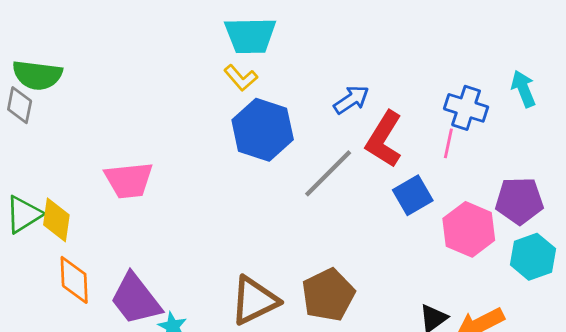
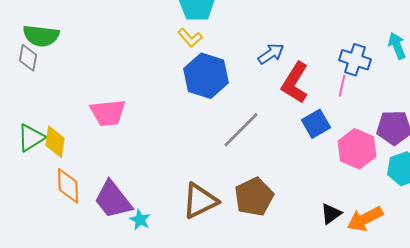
gray line: (328, 173) -> (241, 130), moved

